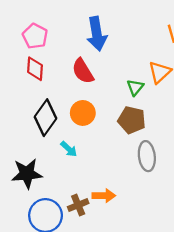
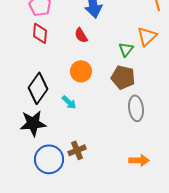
red semicircle: (83, 71) -> (81, 35), size x0.7
black diamond: (46, 118) -> (38, 88), moved
orange arrow: (104, 196) -> (139, 160), moved

